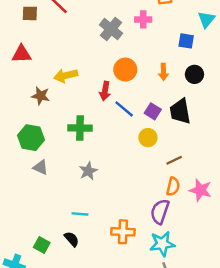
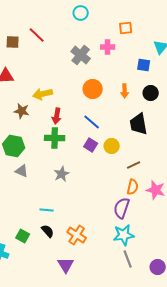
red arrow: (105, 91) -> (57, 116), moved
purple square: (153, 111) -> (91, 145), moved
cyan line: (80, 214) -> (47, 210), moved
orange cross: (123, 232) -> (77, 235), moved, turned 30

